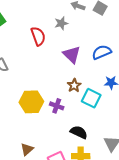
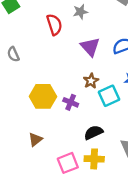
cyan square: (91, 98) -> (109, 96), turned 36
black semicircle: (79, 132) -> (93, 133), turned -54
brown triangle: (27, 149) -> (35, 140), moved

